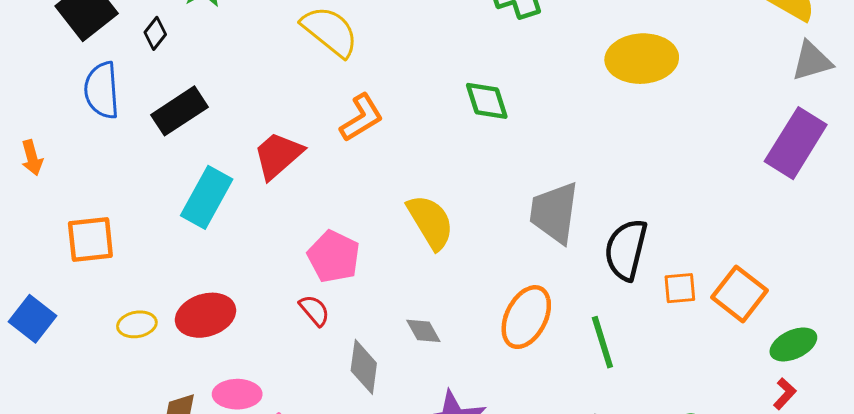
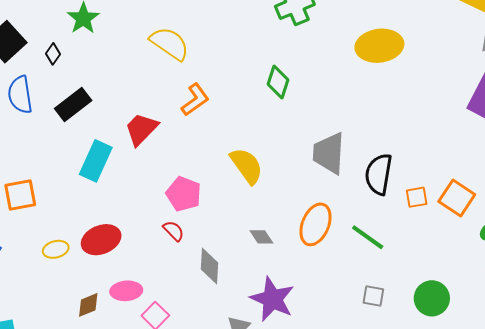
green diamond: (487, 101) -> (278, 82), turned 40
gray diamond: (423, 331) -> (261, 237), moved
green line: (602, 342) -> (368, 237), turned -33

